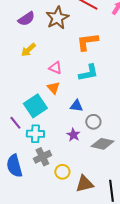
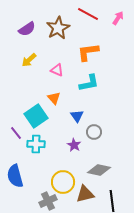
pink triangle: (55, 68) -> (57, 70), moved
blue triangle: (76, 106) -> (77, 116), turned 48
gray diamond: (102, 144) -> (99, 170), moved
gray cross: (42, 157) -> (48, 201), moved
yellow circle: (62, 172) -> (63, 182), size x1.5

